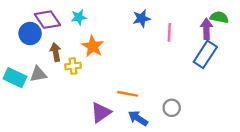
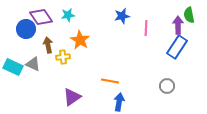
green semicircle: (219, 17) -> (189, 15), turned -112
gray triangle: (38, 74) -> (33, 64), turned 35
gray circle: (172, 108) -> (167, 86), moved
purple triangle: (101, 112) -> (72, 97), moved
blue arrow: (138, 118) -> (119, 102), turned 66

